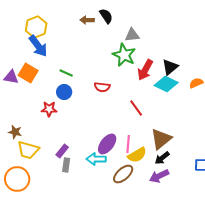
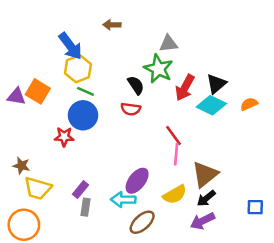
black semicircle: (106, 16) -> (136, 85), moved
yellow hexagon: (36, 27) -> (78, 69), moved
blue arrow: (38, 46) -> (70, 46), moved
blue circle: (64, 92) -> (83, 115), size x1.5
pink line: (128, 144) -> (176, 154), moved
brown ellipse: (123, 174) -> (142, 222), moved

